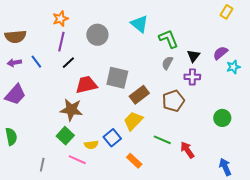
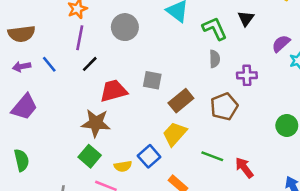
black triangle: (193, 56) -> (246, 18), moved
gray semicircle: (167, 63) -> (215, 59), turned 152
gray square: (117, 78) -> (152, 80), size x0.7

